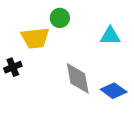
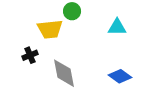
gray diamond: (78, 78) -> (64, 73), moved

